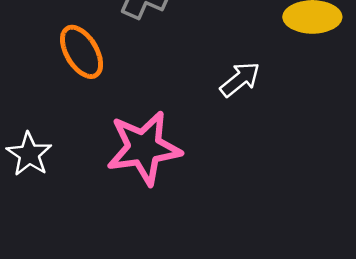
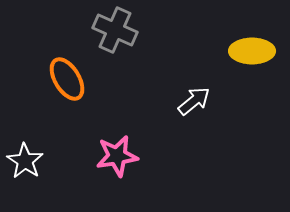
pink star: (144, 148) -> (117, 156), size x0.7

